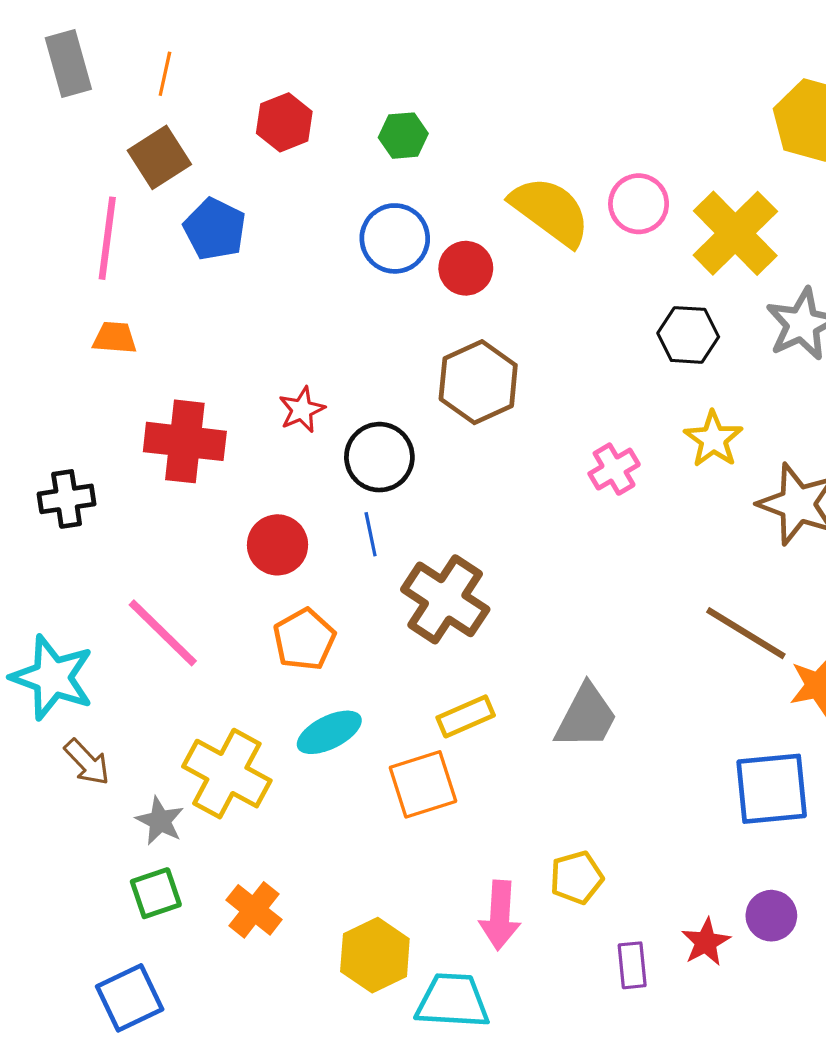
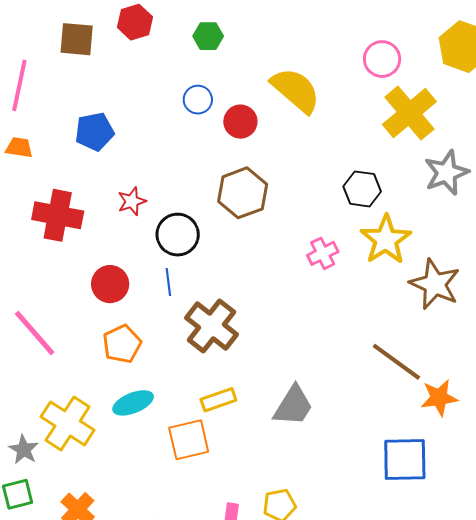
brown square: (159, 157) -> (77, 39), moved, turned 33
pink circle: (639, 204) -> (382, 59), moved
blue pentagon: (215, 229) -> (94, 132), moved, turned 30
blue circle: (395, 238) -> (198, 100), size x0.7
black hexagon: (688, 335) -> (362, 189), moved
yellow star: (713, 439) -> (386, 240), size x1.4

